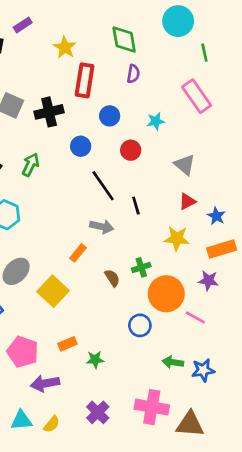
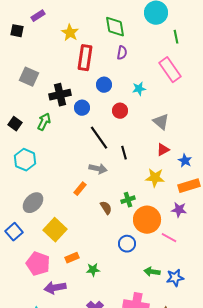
black cross: (49, 112) -> (60, 95), moved
yellow square: (53, 291) -> (55, 230), moved

